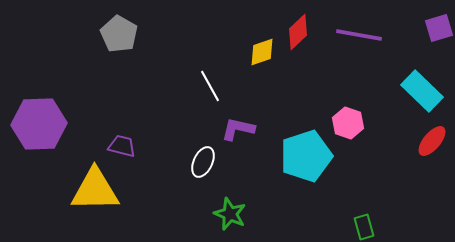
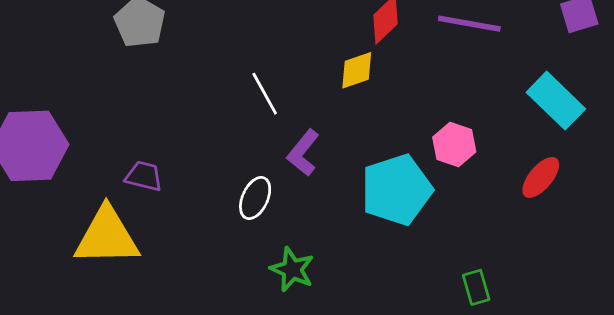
yellow diamond: (262, 52) -> (357, 70), moved
purple L-shape: (238, 129) -> (303, 153), turned -64
red ellipse: (432, 141) -> (541, 177), moved

